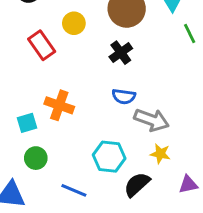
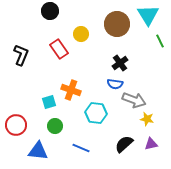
black cross: (121, 53) -> (120, 63), moved
yellow star: (160, 154) -> (147, 119), moved
cyan hexagon: (109, 157) -> (96, 113), moved
purple triangle: (188, 184) -> (151, 144), moved

